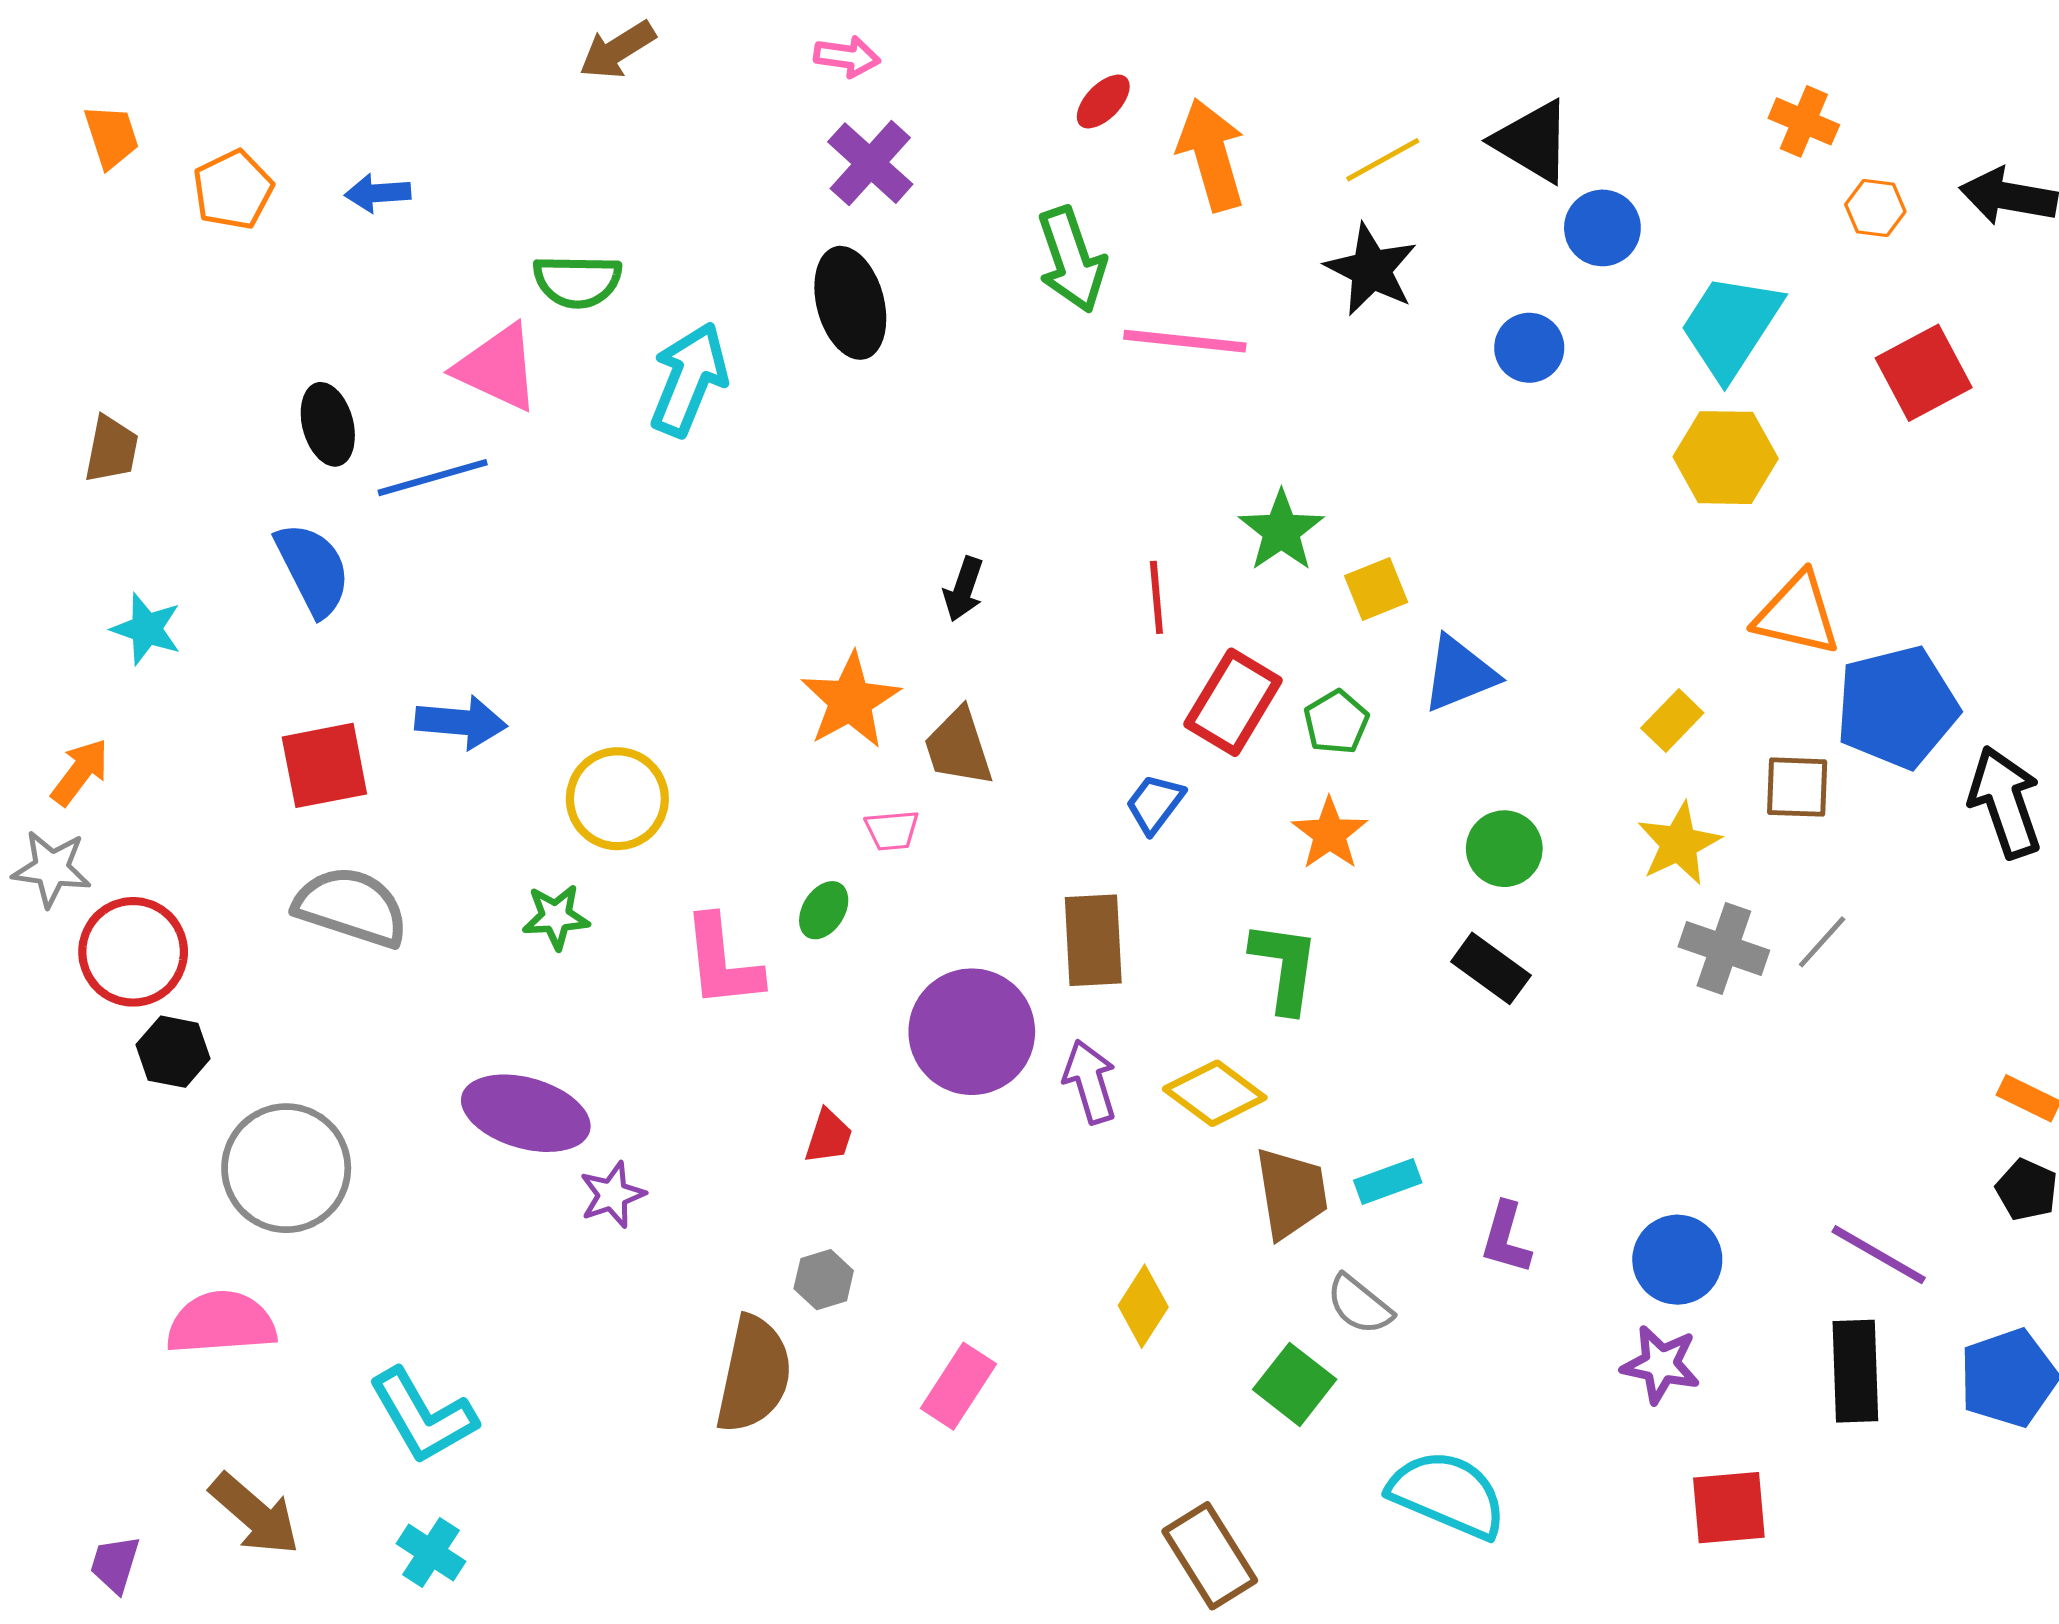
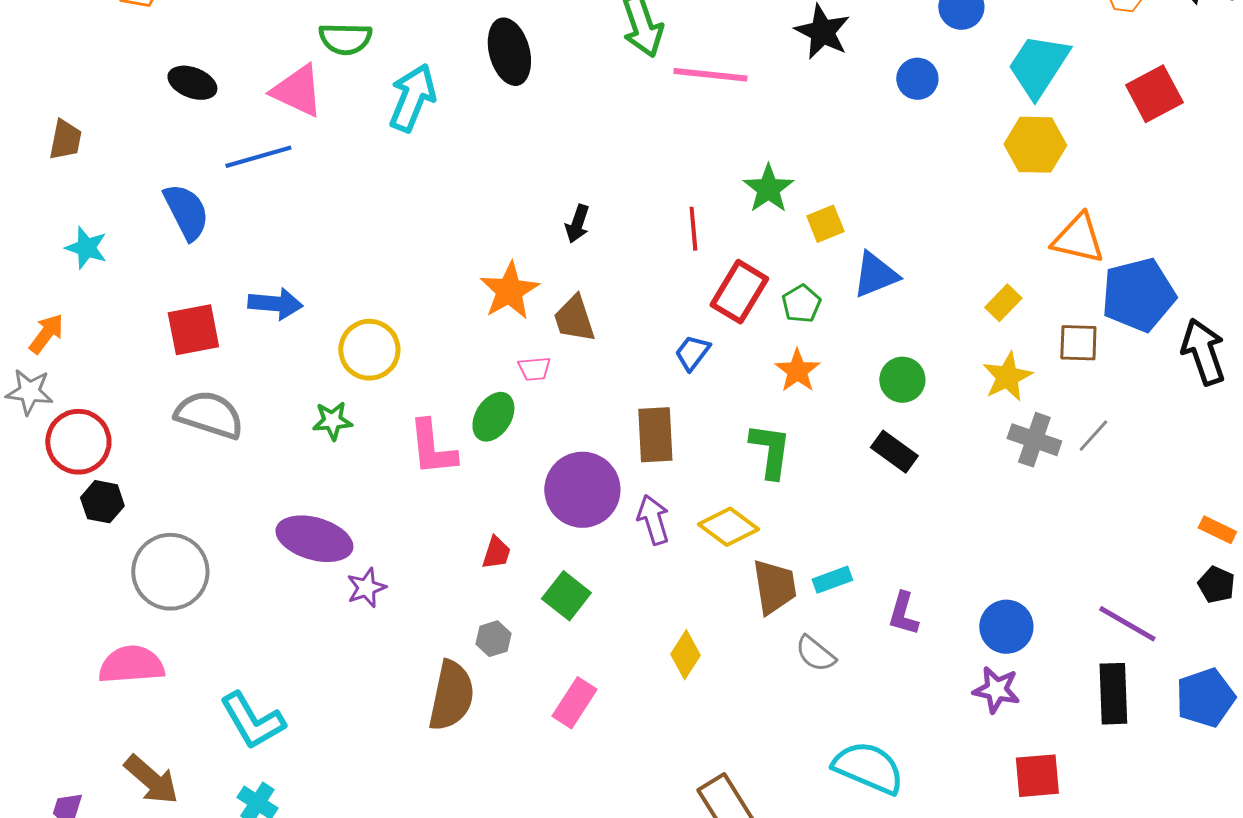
black ellipse: (328, 424) -> (192, 83), moved, turned -54
green ellipse: (824, 910) -> (493, 417), size x1.4
green square: (1295, 1384) -> (566, 596), moved

